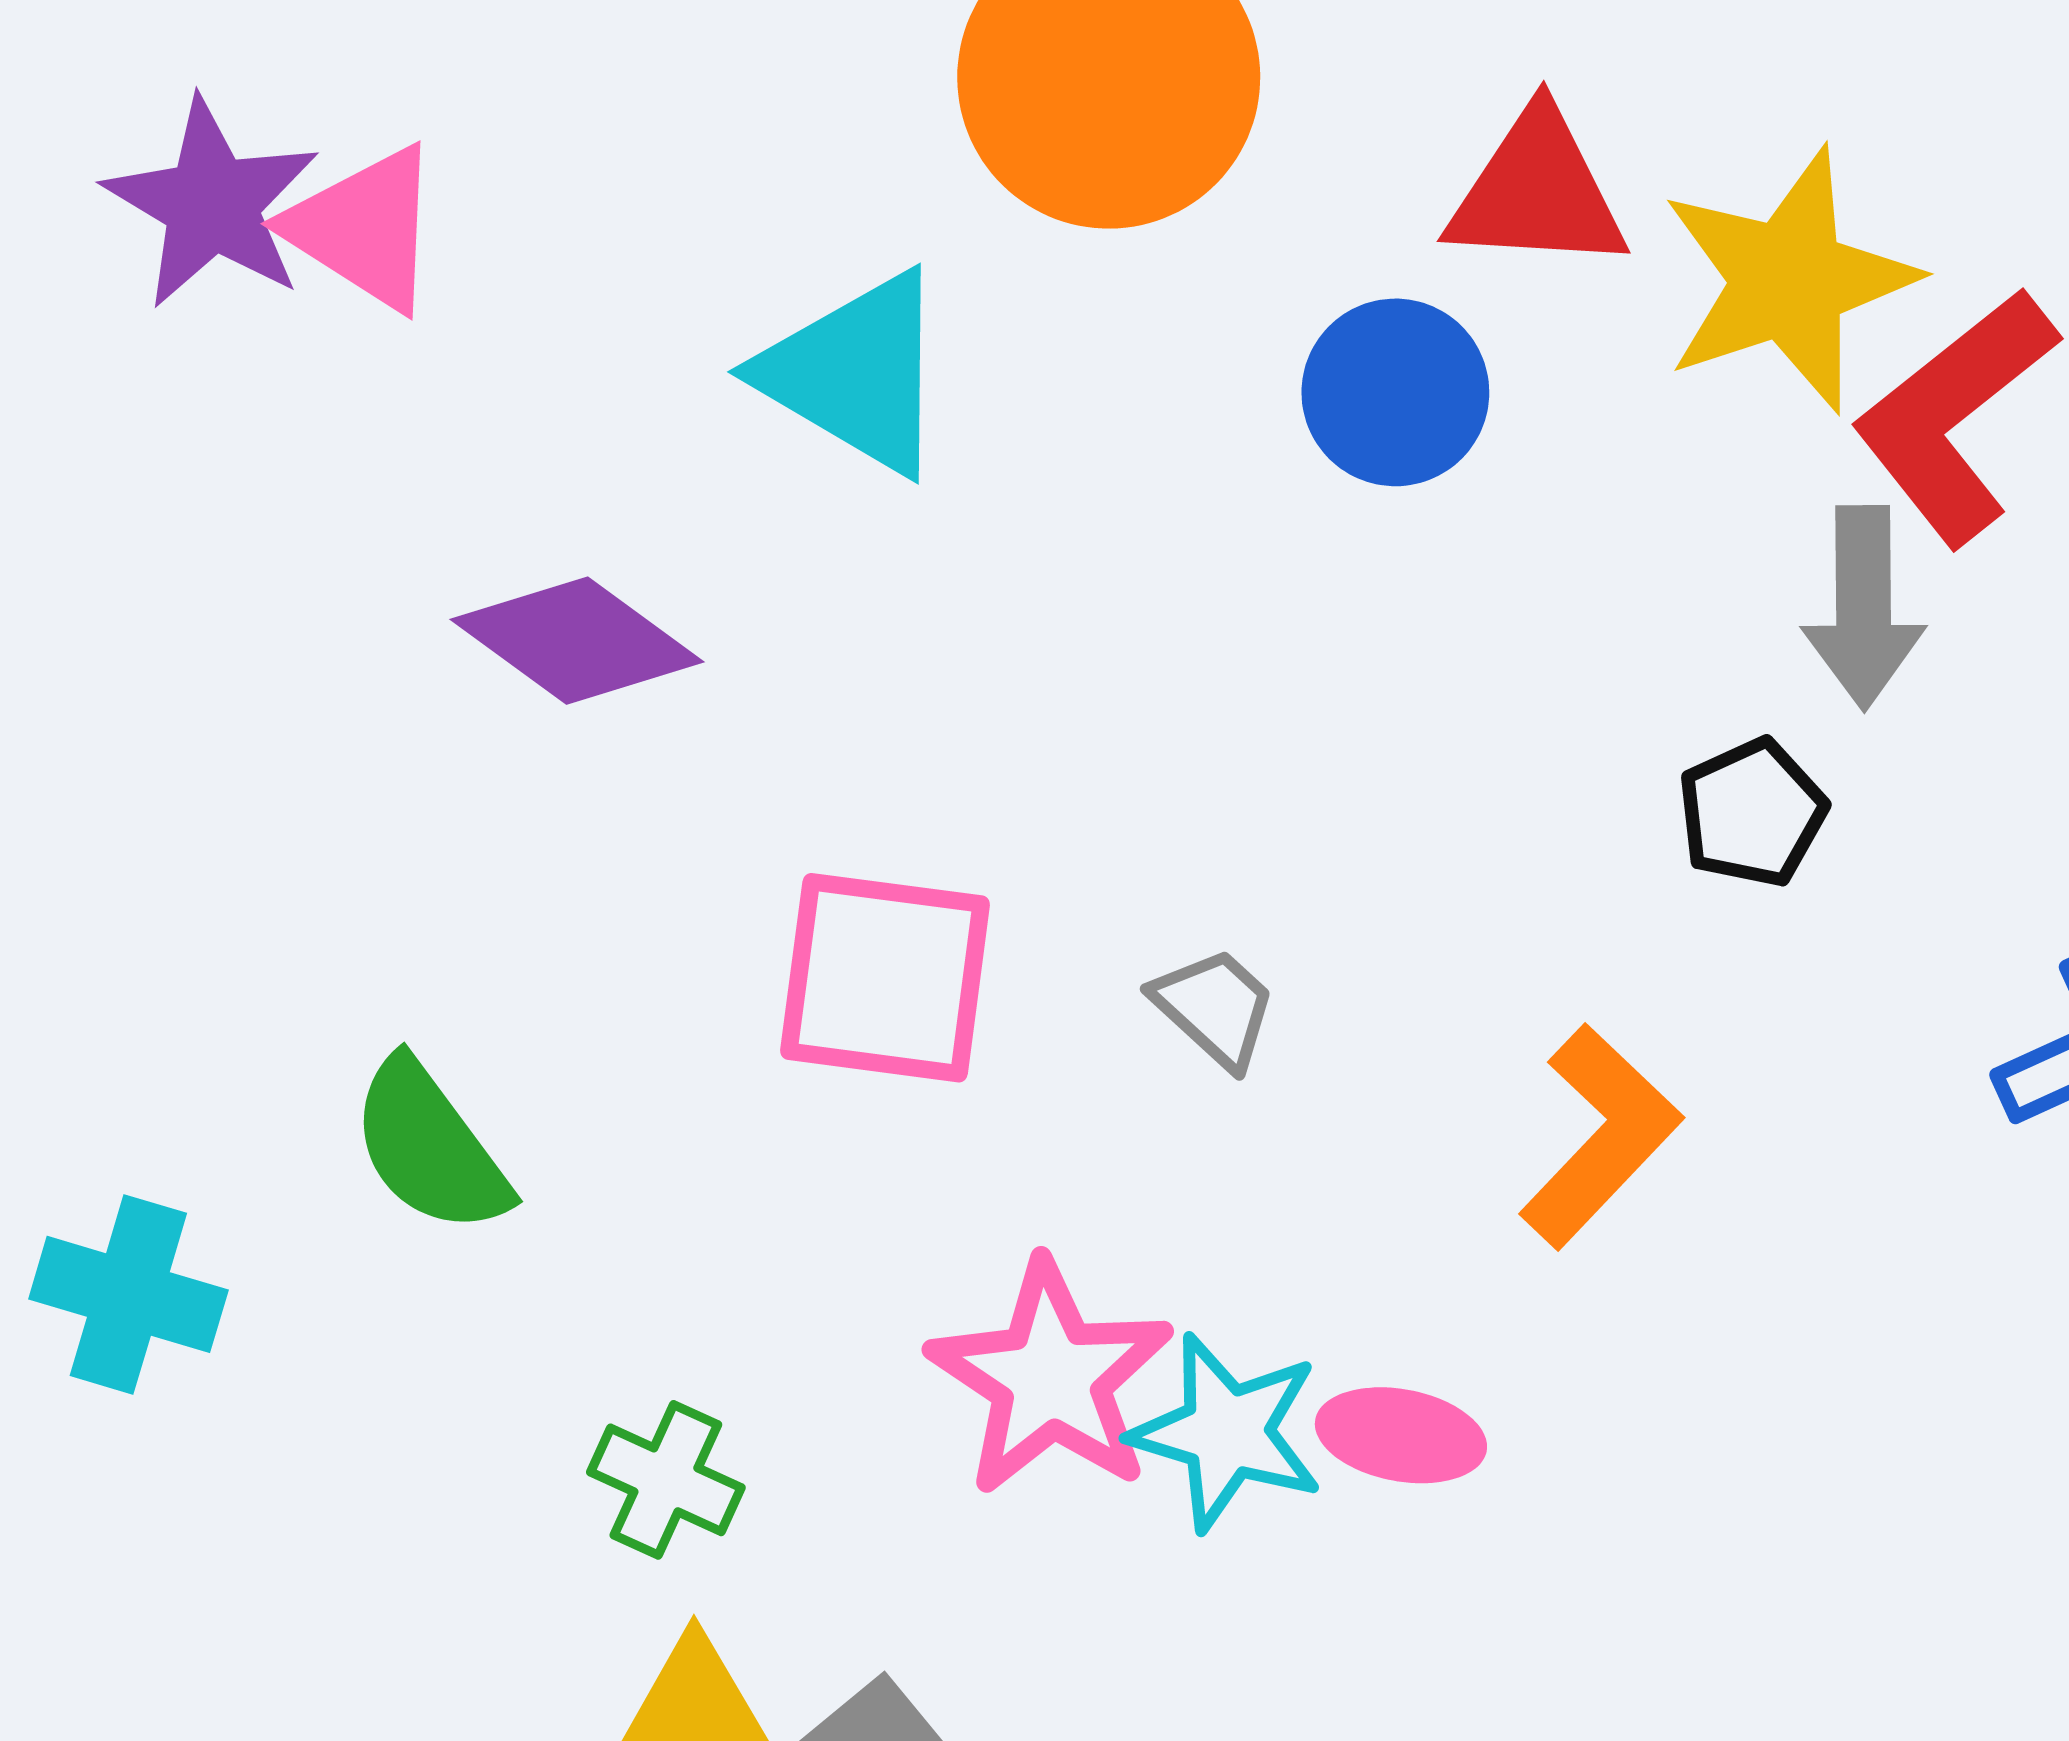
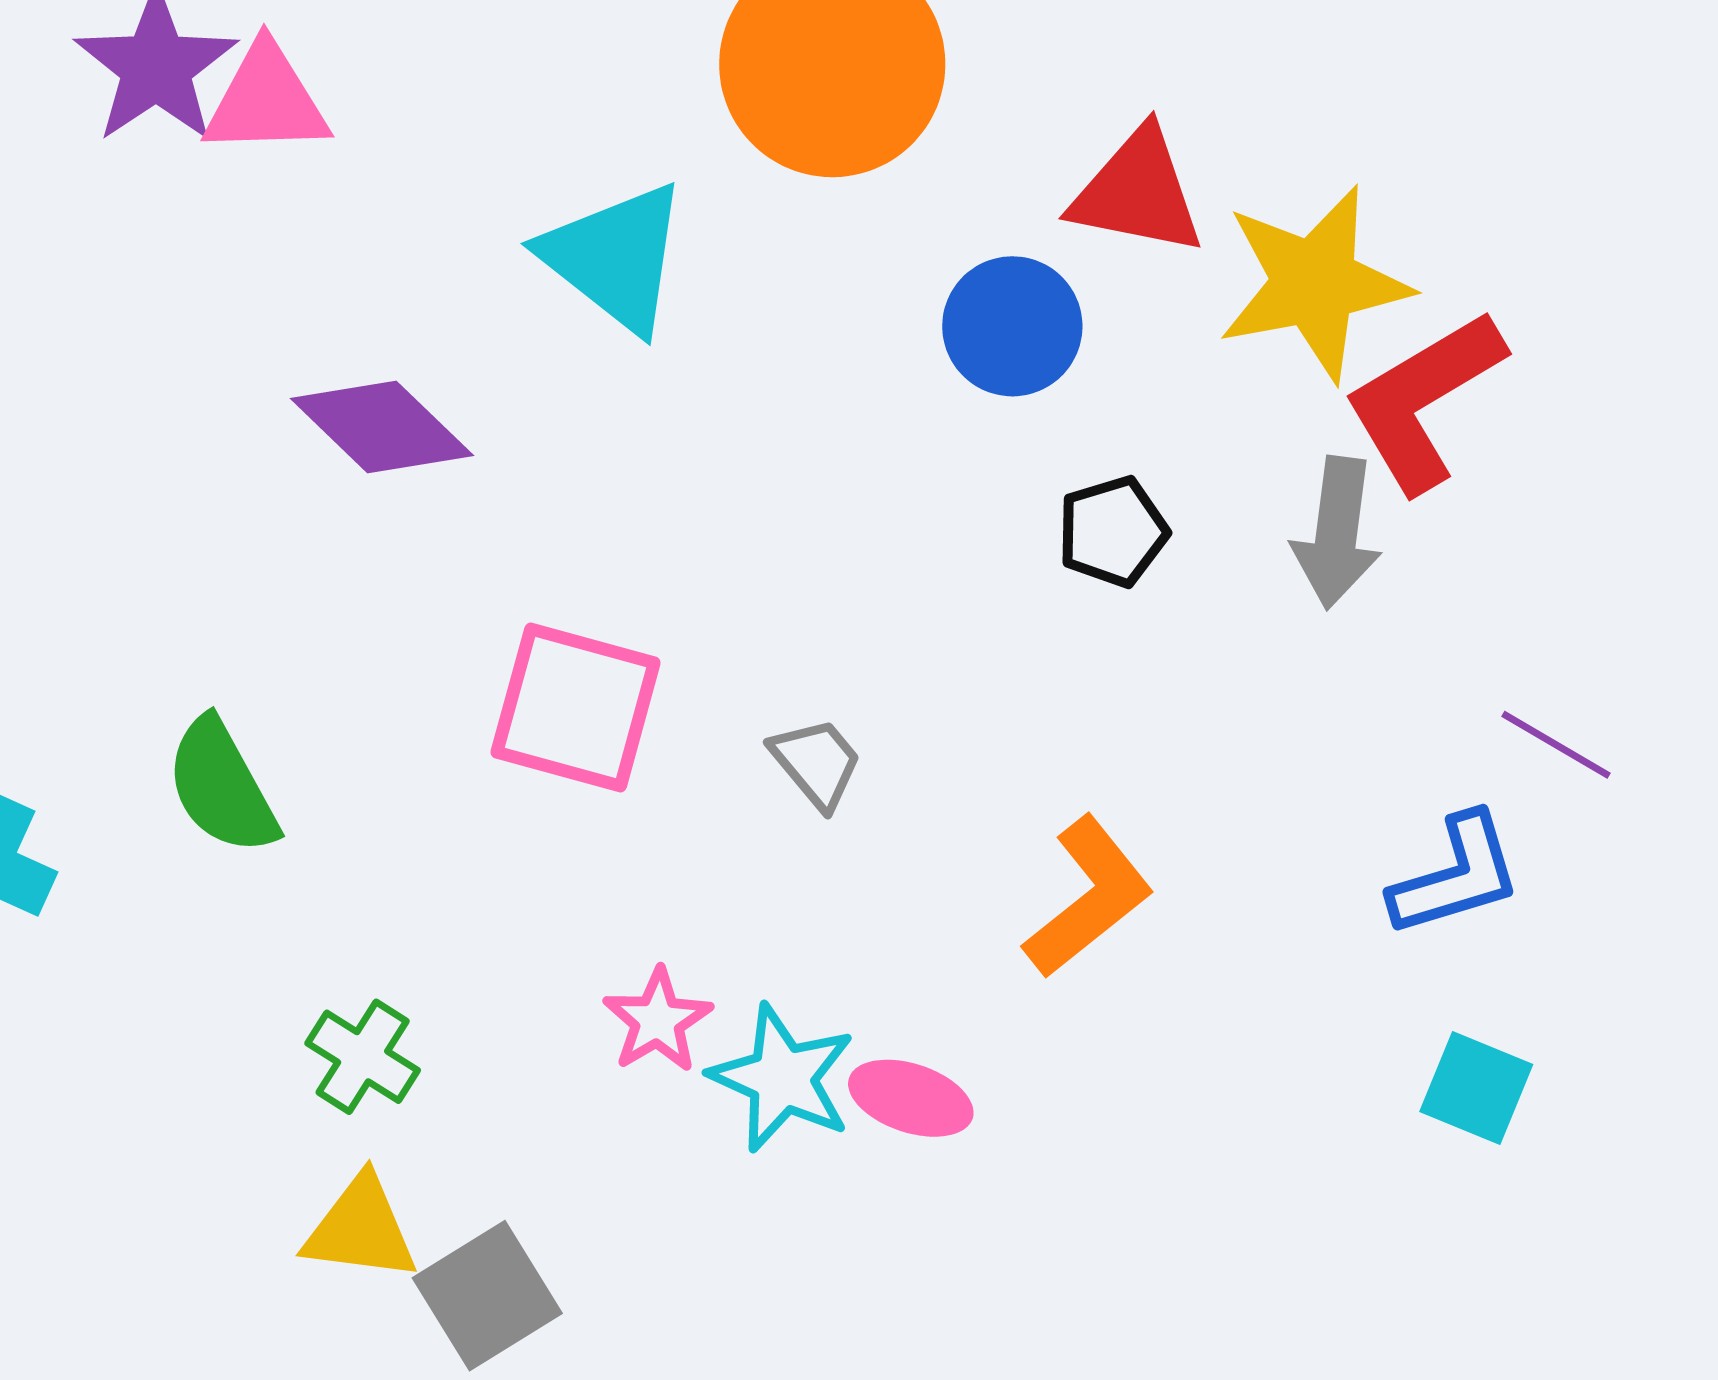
pink triangle: (364, 228) -> (266, 100), turned -42
black pentagon: (1752, 813) -> (1113, 532), moved
pink star: (1051, 1378) -> (658, 1020), size x0.6

